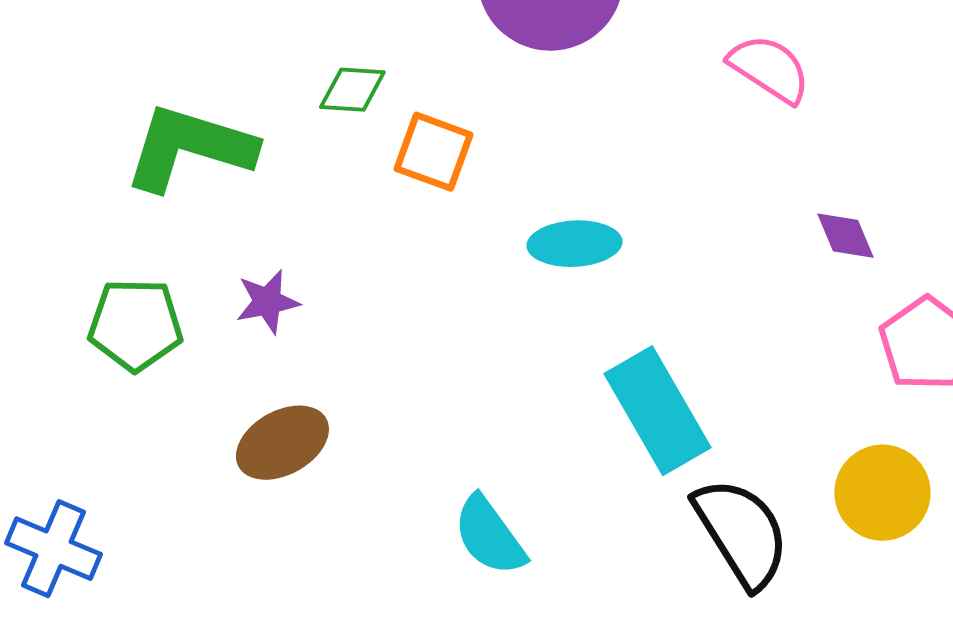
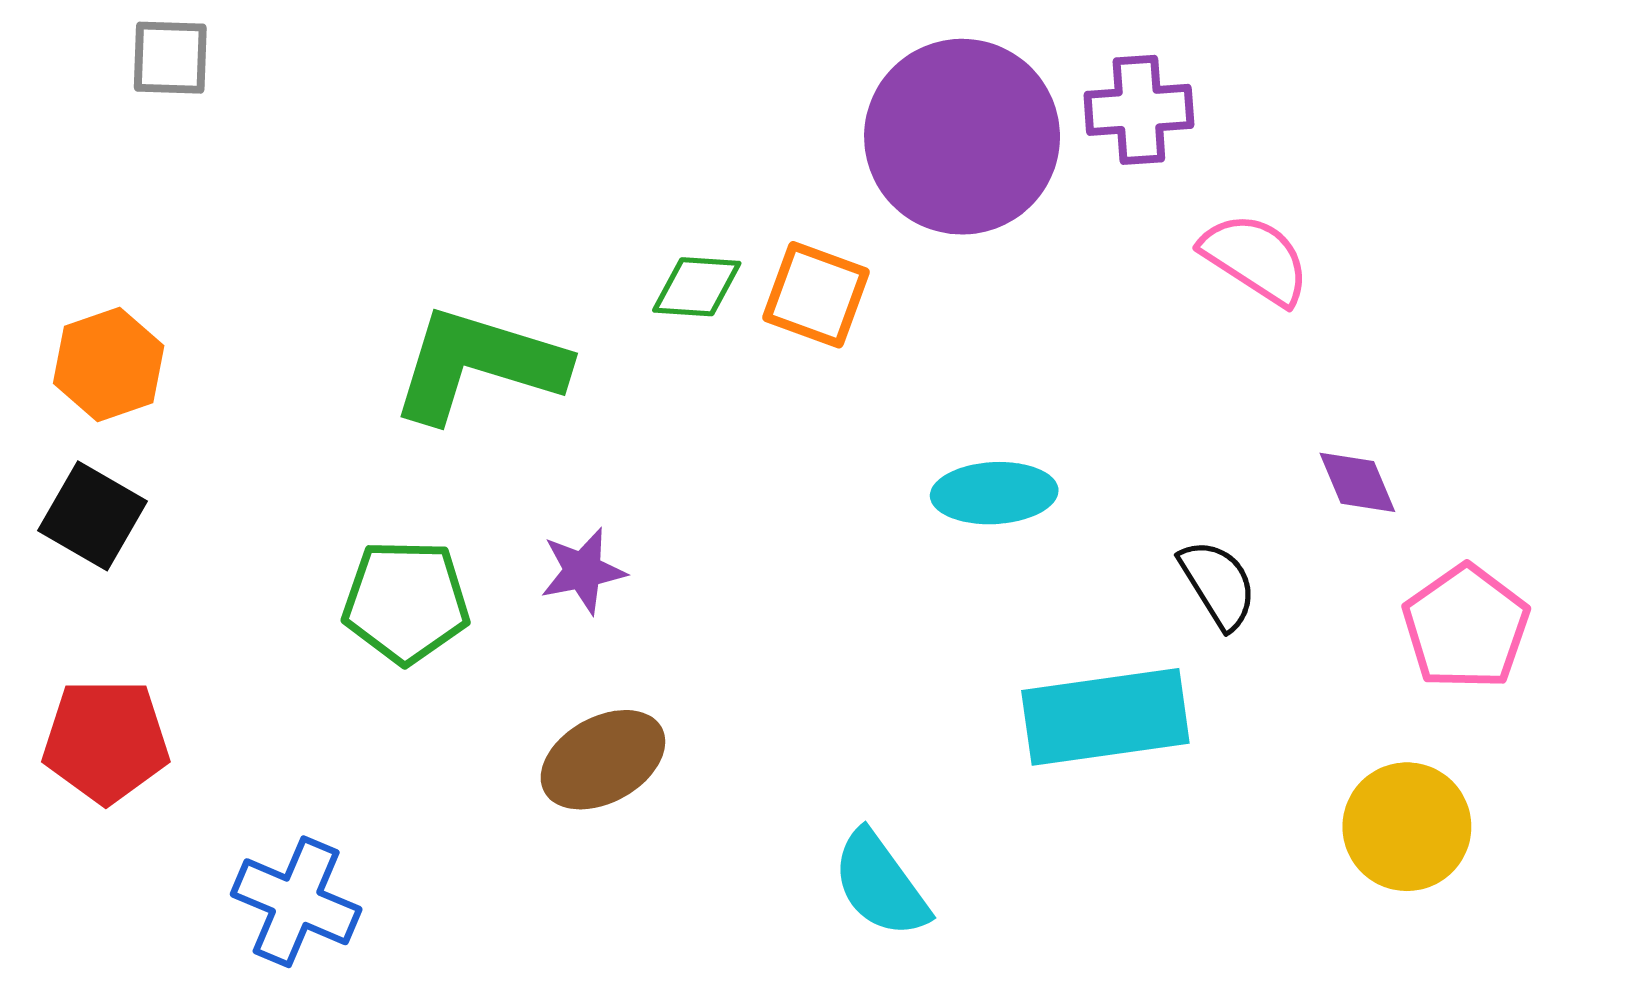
orange square: (433, 152) -> (816, 295), moved
cyan rectangle: (657, 411) -> (1105, 717), turned -68
black semicircle: (741, 533) -> (1218, 584), moved, size x0.6

